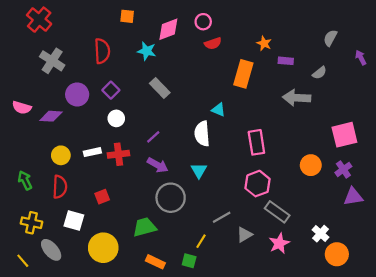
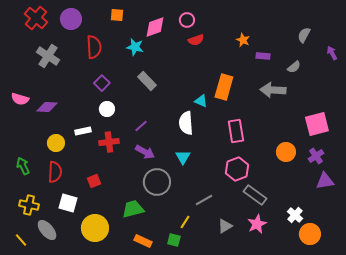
orange rectangle: (243, 74) -> (224, 87), moved
purple circle: (77, 94) -> (71, 19), moved
white rectangle: (92, 152) -> (83, 131), moved
gray triangle: (244, 235) -> (225, 226), moved

